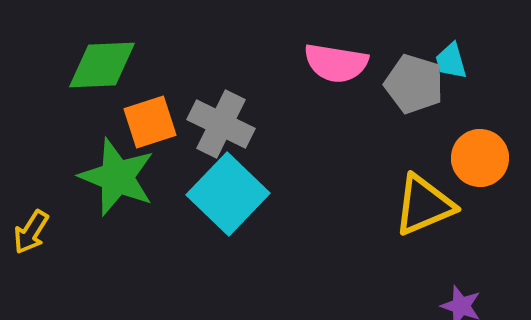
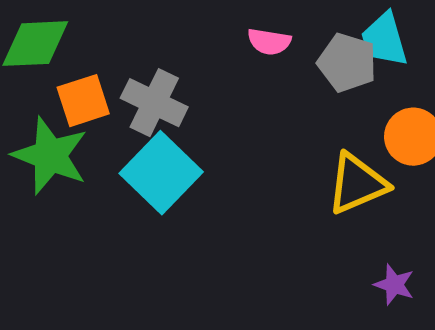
cyan trapezoid: (451, 61) -> (384, 40), size x1.5
pink semicircle: (336, 63) -> (269, 42), size x0.7

